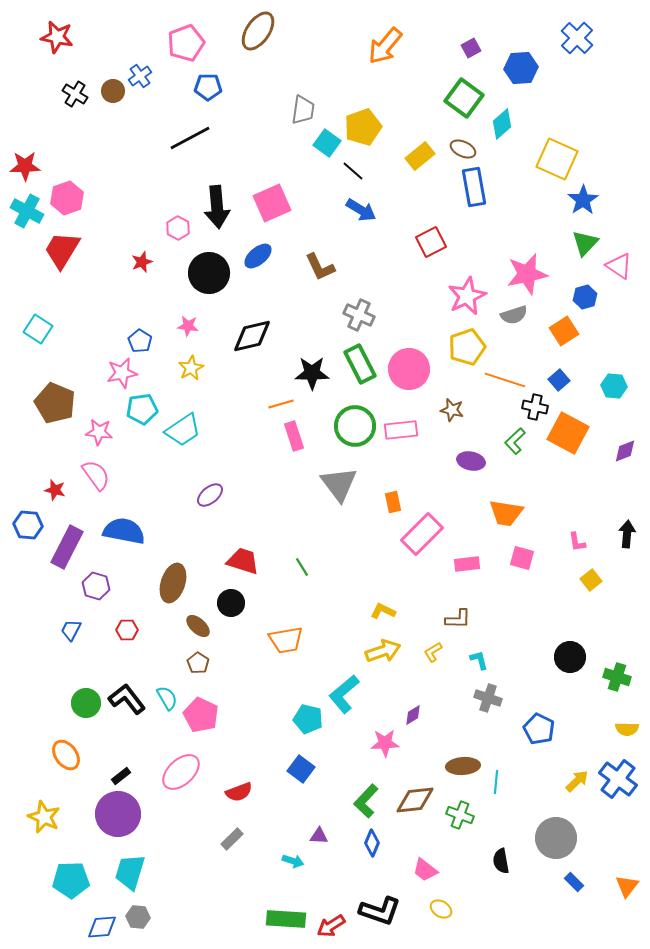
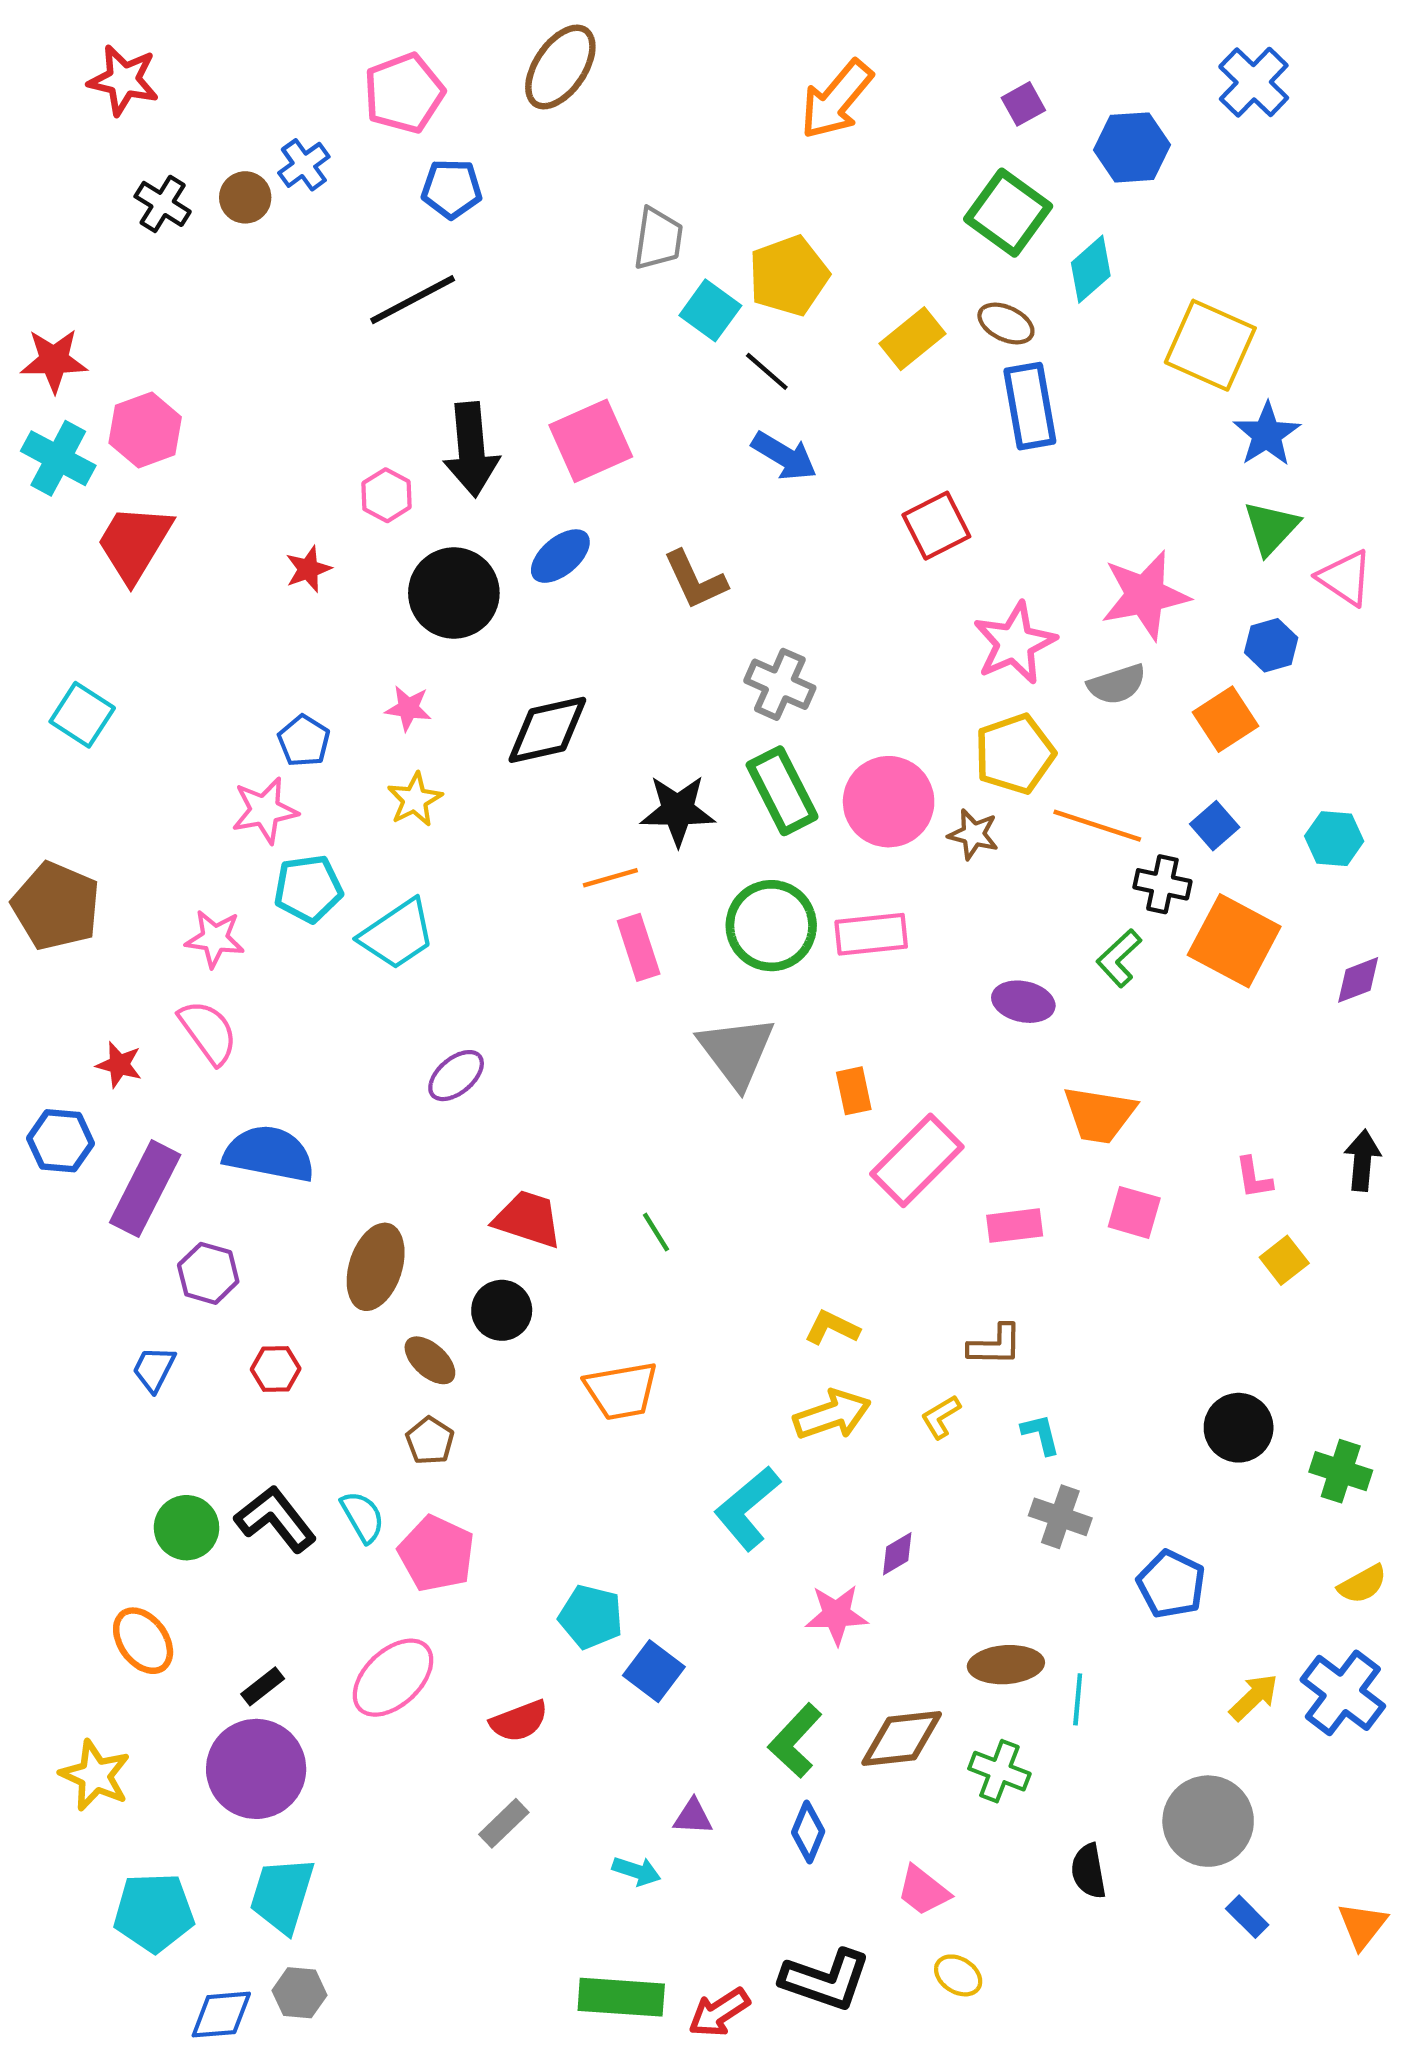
brown pentagon: (55, 403) -> (56, 906), moved
brown star: (452, 410) -> (973, 834), moved
cyan pentagon: (308, 719) -> (591, 1617), moved
yellow semicircle: (627, 729) -> (1362, 1584), turned -30

